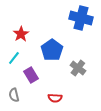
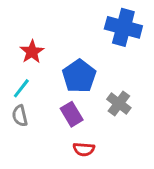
purple rectangle: (31, 75) -> (72, 114), moved
gray semicircle: (14, 95) -> (20, 116), moved

